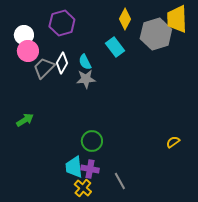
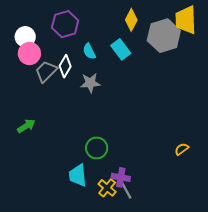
cyan semicircle: (85, 62) -> (89, 51), moved
purple cross: (90, 169) -> (121, 177), moved
yellow cross: (83, 188) -> (107, 188), moved

